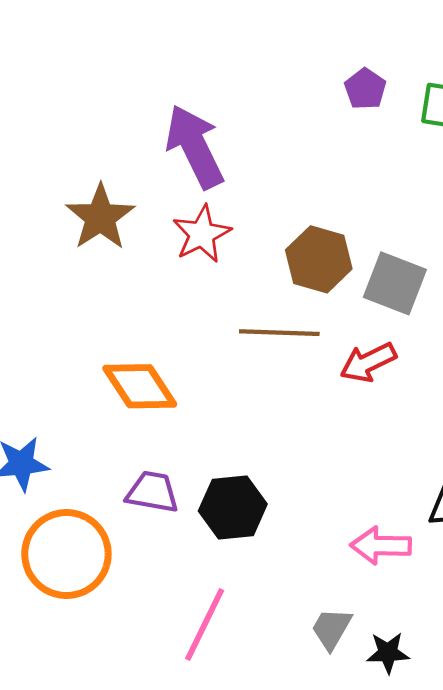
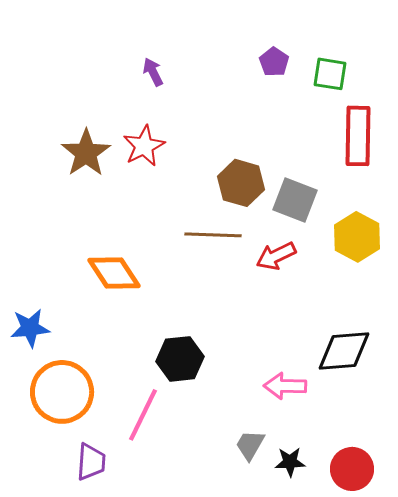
purple arrow: (195, 147) -> (153, 72), moved, size x0.5
red star: (202, 234) -> (144, 146), moved
purple trapezoid: (152, 492) -> (91, 462), moved, turned 84
pink line: (205, 625) -> (143, 415), moved

